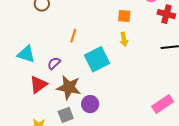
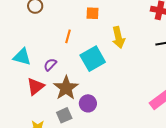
orange square: (124, 16) -> (92, 13), moved
yellow arrow: (124, 39) -> (118, 37), size x1.5
brown star: (69, 87) -> (66, 88), turned 30

